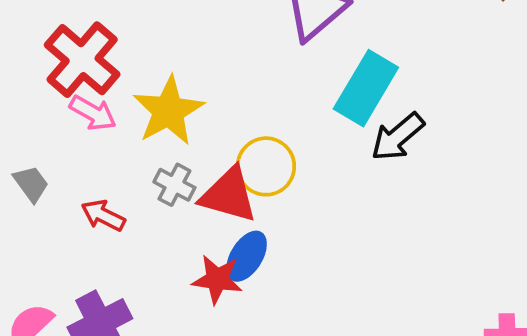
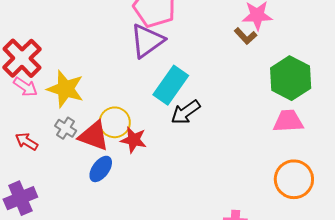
yellow star: (168, 111) -> (65, 89), turned -30
red star: (217, 279) -> (134, 140), moved

